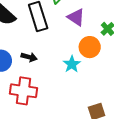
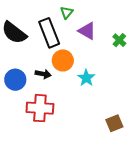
orange circle: (90, 47) -> (63, 60), moved

